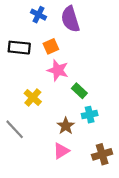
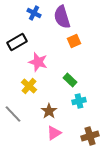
orange square: (51, 46) -> (74, 41), moved
black rectangle: (19, 48) -> (17, 42), turned -36
pink star: (58, 70) -> (38, 62), moved
brown star: (66, 126) -> (49, 111), moved

